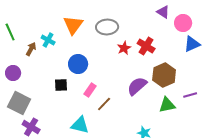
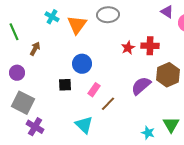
gray ellipse: (107, 27) -> (108, 15), moved
cyan cross: (48, 40) -> (52, 17), moved
red cross: (146, 46) -> (150, 46), turned -30
green triangle: (167, 105) -> (171, 125), moved, turned -48
cyan triangle: (80, 125) -> (84, 125), turned 30

